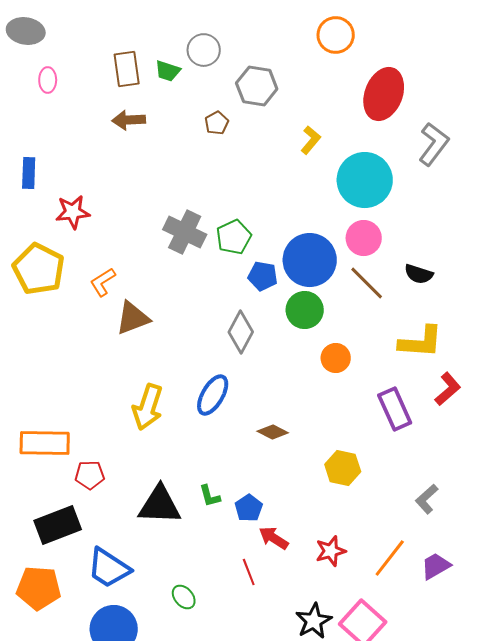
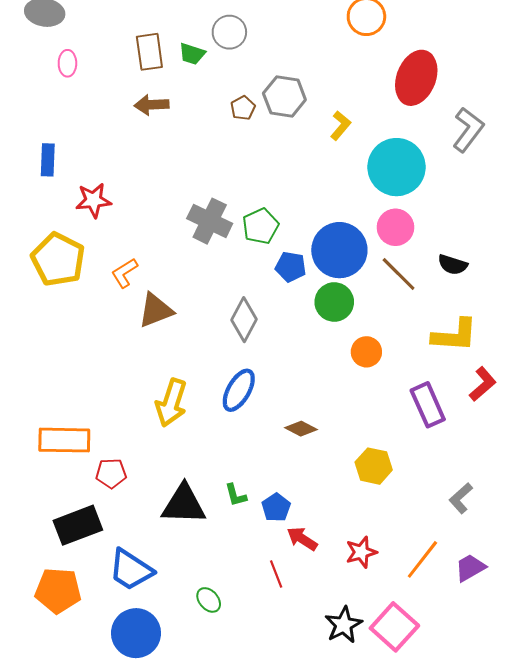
gray hexagon: (257, 86) -> (284, 96), moved
gray diamond: (241, 332) -> (244, 320), moved

